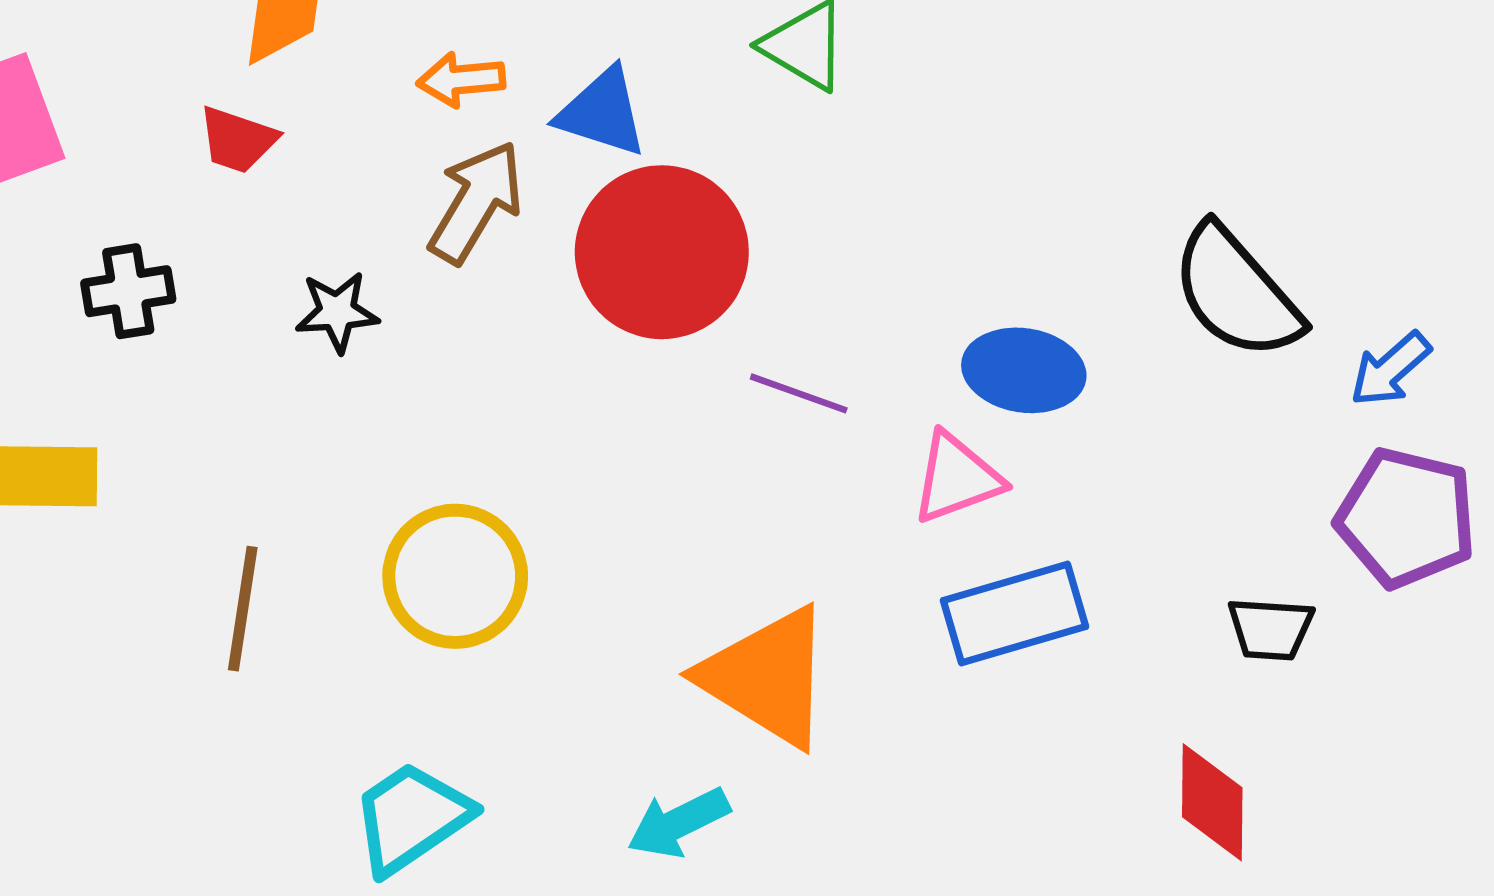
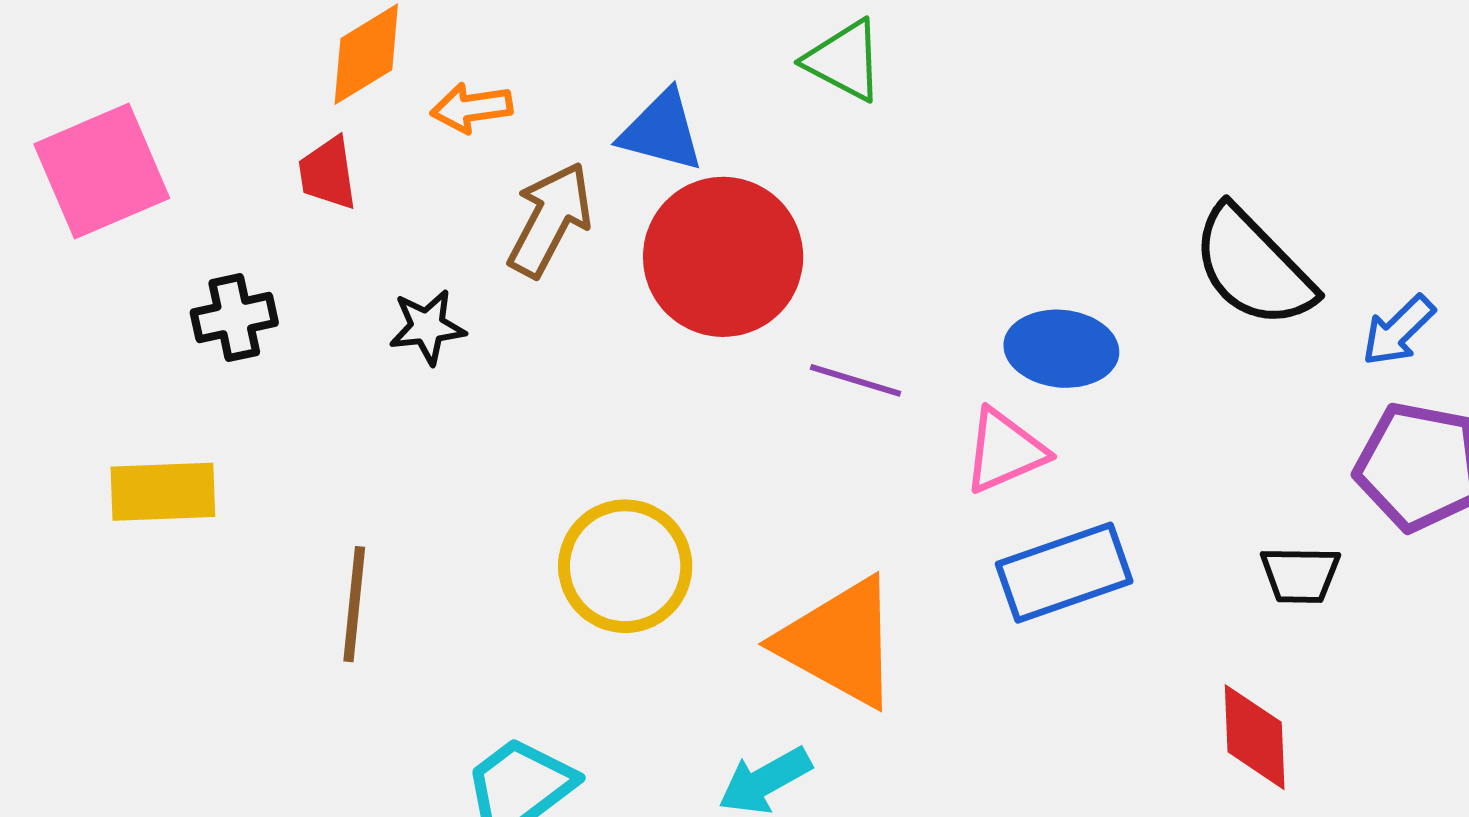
orange arrow: (461, 80) -> (472, 108), moved
red trapezoid: (238, 140) -> (328, 173), turned 66
yellow circle: (455, 576) -> (625, 566), moved

